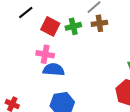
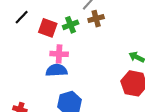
pink cross: (45, 54) -> (59, 54), moved

